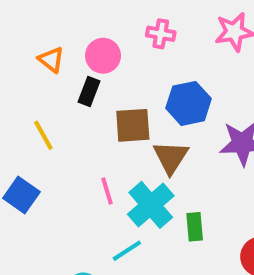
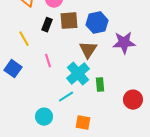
black rectangle: (89, 92) -> (47, 25), moved
brown square: (133, 125) -> (69, 21), moved
pink line: (107, 191) -> (48, 61), moved

